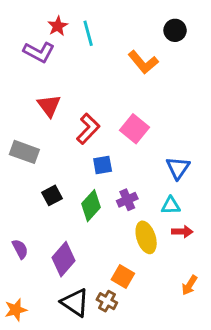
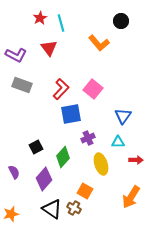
purple L-shape: (39, 52) -> (16, 55), moved
red triangle: (49, 106) -> (49, 48), moved
gray rectangle: (24, 152) -> (22, 85), moved
blue square: (103, 165) -> (71, 114), size x1.5
black square: (52, 195) -> (36, 147), moved
green diamond: (91, 206) -> (63, 157), moved
red arrow: (182, 232) -> (136, 160), moved
orange arrow: (189, 285) -> (131, 197), size x1.6

